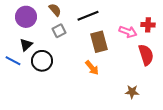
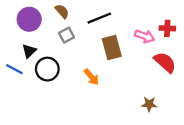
red semicircle: (146, 55) -> (165, 62), turned -30
orange arrow: (92, 68) -> (91, 77), moved

